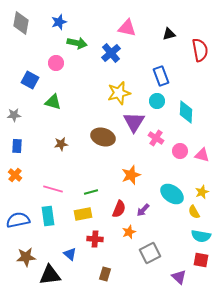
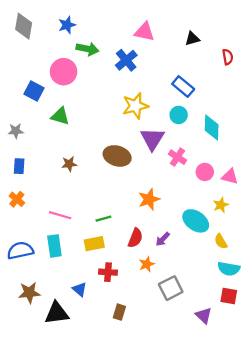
red semicircle: (200, 50) -> (228, 57), size x0.6
pink circle: (56, 63) -> (64, 72), size x1.5
blue rectangle: (161, 76) -> (183, 86), turned -30
yellow star: (202, 192) -> (221, 205), moved

